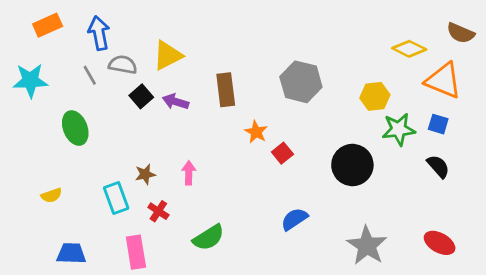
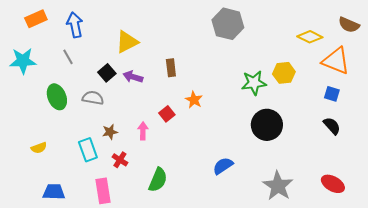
gray semicircle: (123, 65) -> (93, 98), moved
gray hexagon: (301, 82) -> (228, 24), moved
brown rectangle: (226, 90) -> (171, 68), size x0.7
green star: (399, 129) -> (254, 83), moved
red square: (282, 153) -> (167, 114), moved
green semicircle: (209, 238) -> (158, 180), turned -35

